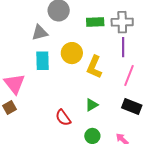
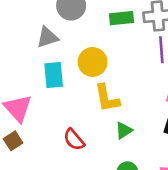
yellow L-shape: (94, 67) -> (107, 98), moved, turned -30
red semicircle: (63, 118) -> (74, 140), moved

